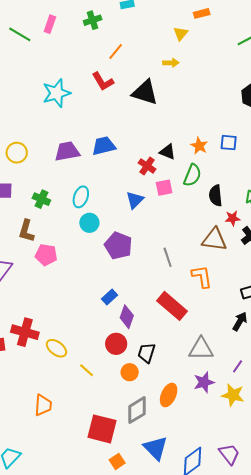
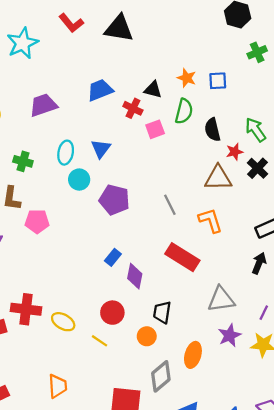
blue square: (229, 143) -> (218, 81), moved
blue trapezoid: (104, 146) -> (100, 90), moved
blue triangle: (135, 200) -> (101, 149), moved
red circle: (116, 344) -> (112, 313), moved

